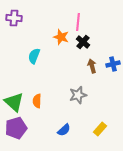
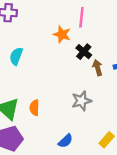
black cross: (83, 42) -> (84, 52), moved
cyan semicircle: (34, 56) -> (16, 56), moved

